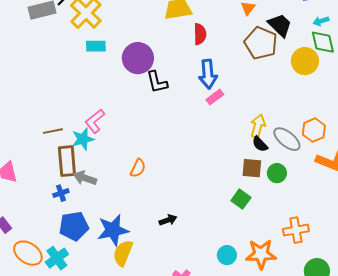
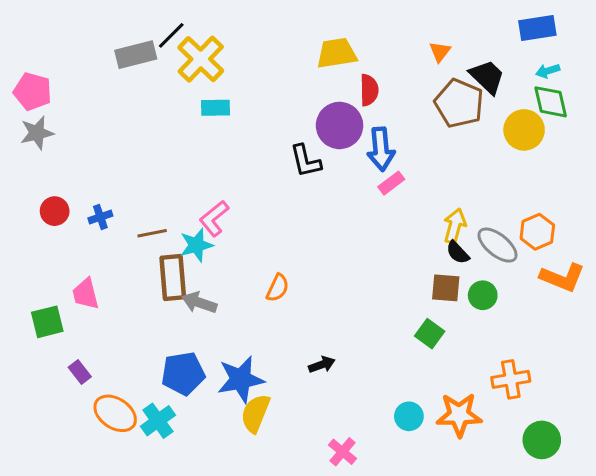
purple circle: (138, 58) -> (340, 125), moved
blue cross: (61, 193) -> (100, 217), moved

